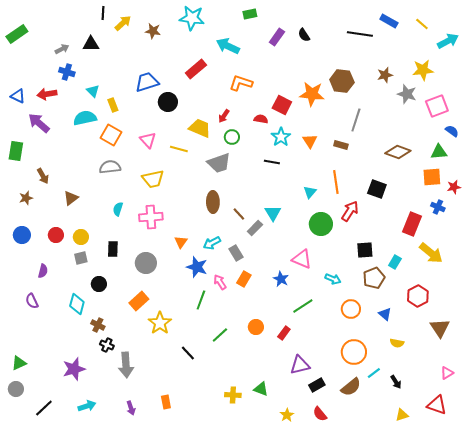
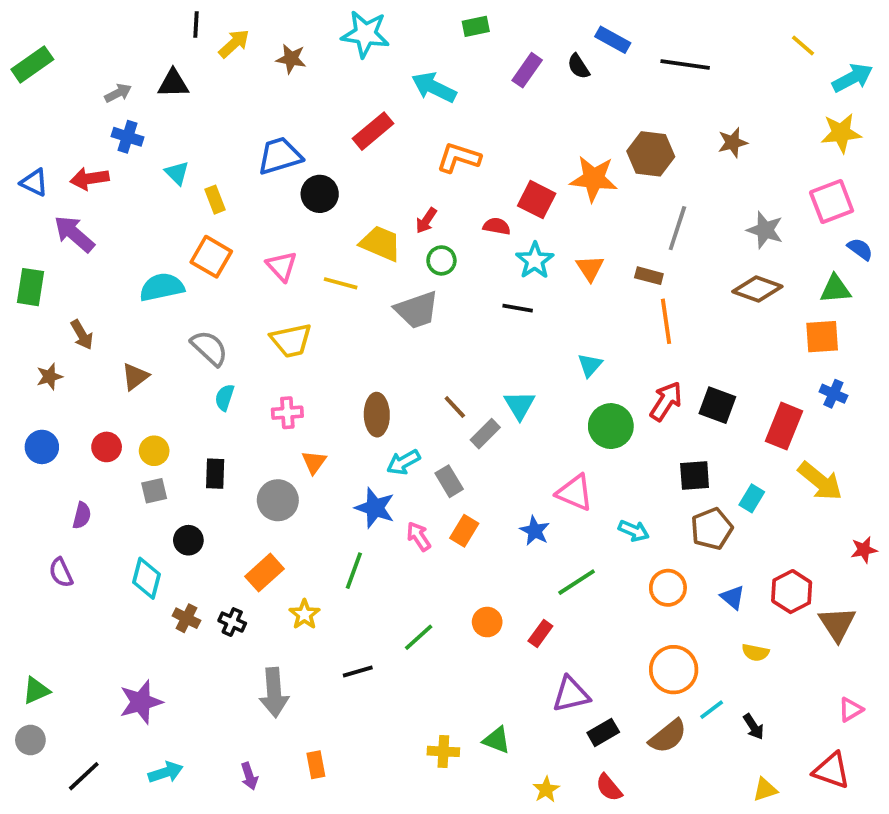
blue rectangle: (389, 21) -> (613, 40), moved
yellow star: (423, 70) -> (841, 133), moved
gray star: (407, 94) -> (765, 230), moved
cyan semicircle: (85, 118) -> (162, 287), moved
gray semicircle: (110, 167) -> (209, 348), moved, turned 50
orange line: (336, 182) -> (666, 321), moved
red star: (454, 187) -> (864, 550), moved
black square: (377, 189) -> (717, 405), moved
brown ellipse: (213, 202) -> (377, 415), moved
pink cross: (151, 217) -> (287, 413), size x0.7
orange triangle: (181, 242) -> (314, 462), moved
red hexagon: (418, 296) -> (792, 592), moved
green line: (201, 300) -> (354, 571), moved
yellow star: (160, 323) -> (304, 614), size x0.7
black cross: (107, 345) -> (232, 622), moved
black line: (188, 353) -> (358, 672), turned -63
gray arrow: (126, 365) -> (274, 692), moved

